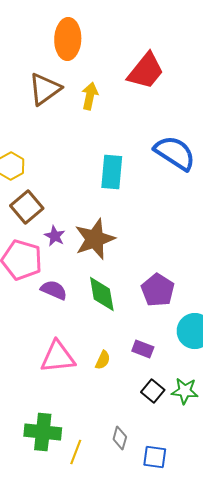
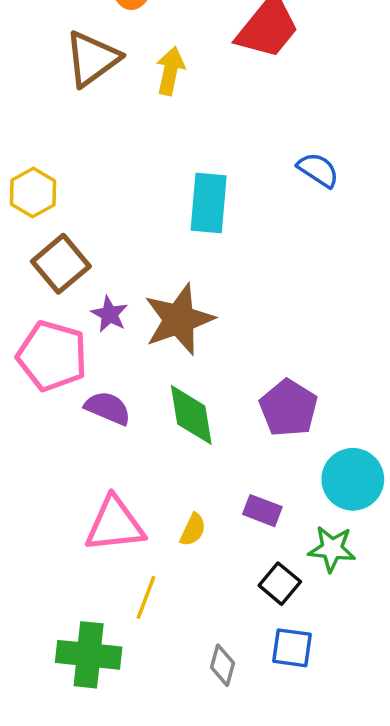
blue semicircle: (175, 153) -> (318, 170), size x0.6
green star: (185, 391) -> (332, 549), moved
yellow line: (76, 452) -> (146, 597), moved
blue square: (155, 457) -> (292, 648), moved

